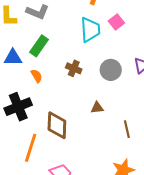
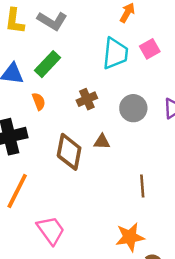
brown cross: (74, 68) -> (87, 99), turned 35
brown triangle: (97, 108) -> (102, 142), moved
brown diamond: (57, 125) -> (69, 152), moved

